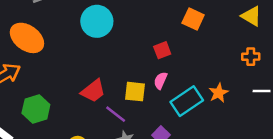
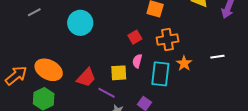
orange ellipse: (27, 38) -> (49, 70), moved
orange cross: (251, 57) -> (168, 40), moved, size x1.5
cyan rectangle: (187, 101) -> (160, 74), turned -40

